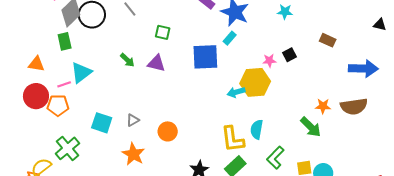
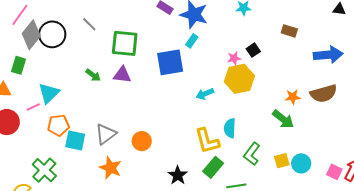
green square: (163, 32) -> (125, 43), size x1.8
green rectangle: (65, 41) -> (18, 65), moved, turned 36
yellow hexagon: (255, 82) -> (239, 79), moved
orange pentagon: (58, 105) -> (58, 125), moved
gray triangle: (133, 120) -> (106, 134), size x1.6

